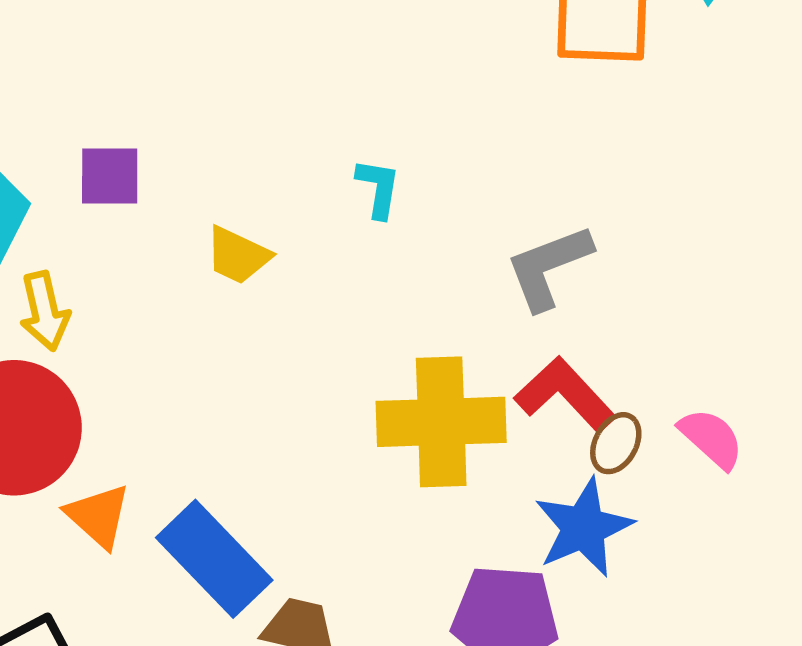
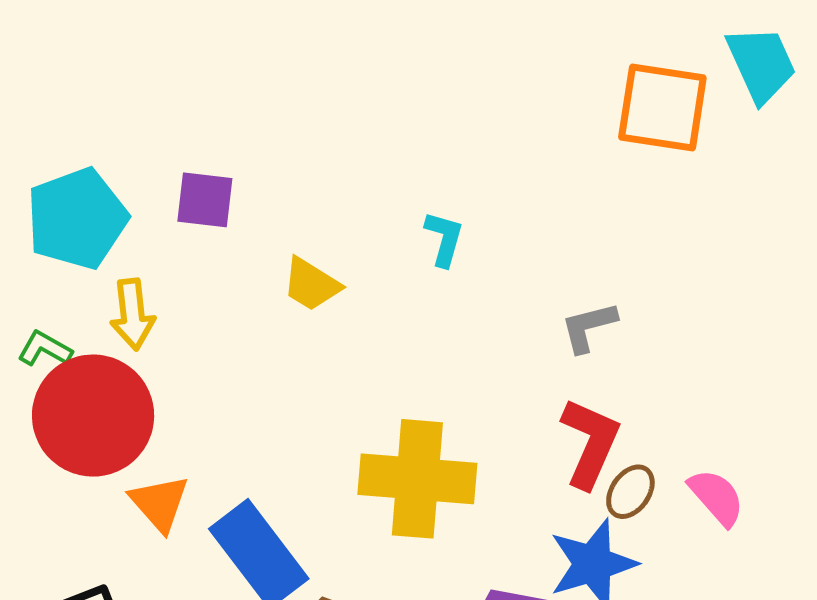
gray L-shape: (549, 267) -> (589, 327), size x0.7
red L-shape: (565, 395) -> (590, 443), turned 60
yellow cross: (441, 422) -> (417, 479), moved

